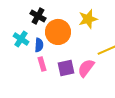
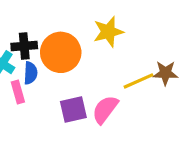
black cross: (38, 16) -> (24, 46), moved, turned -35
pink rectangle: (42, 64) -> (18, 92), moved

